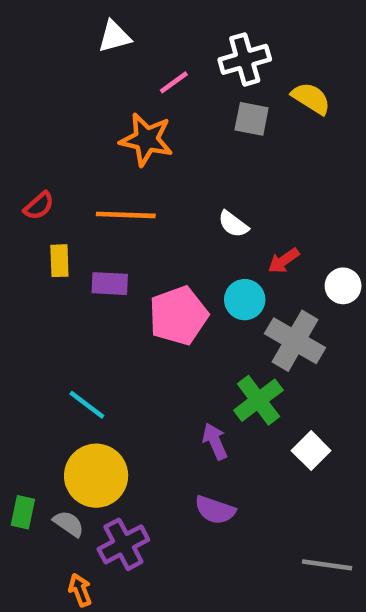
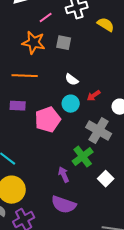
gray square: (252, 119) -> (64, 43), moved
cyan circle: (245, 300) -> (71, 104), moved
purple semicircle: (215, 510) -> (64, 205), size x1.4

